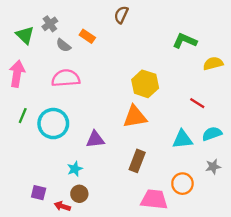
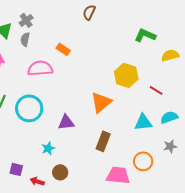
orange rectangle: (87, 36) -> (63, 49), moved
gray semicircle: (63, 45) -> (25, 39), moved, turned 64
yellow hexagon: (145, 84) -> (126, 75), moved
orange triangle: (135, 117) -> (101, 102), turned -30
brown circle: (79, 194) -> (60, 172), moved

